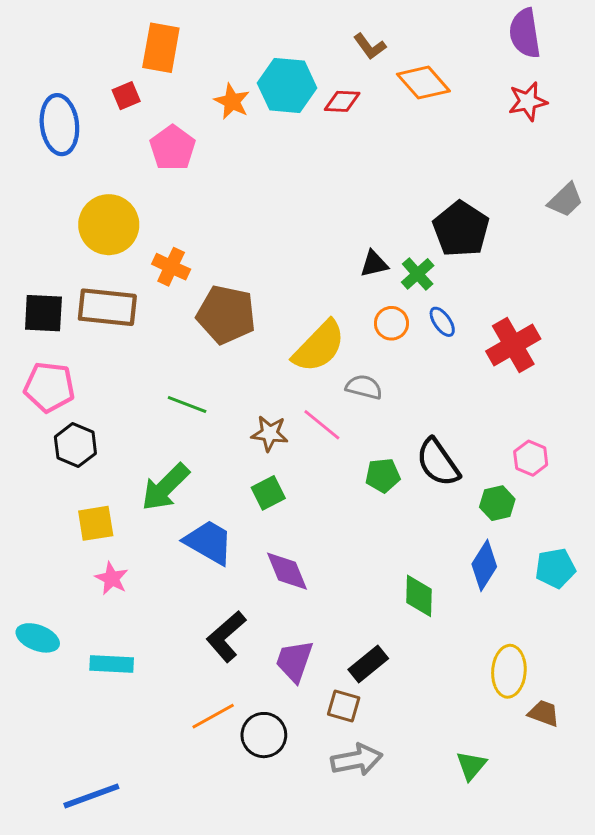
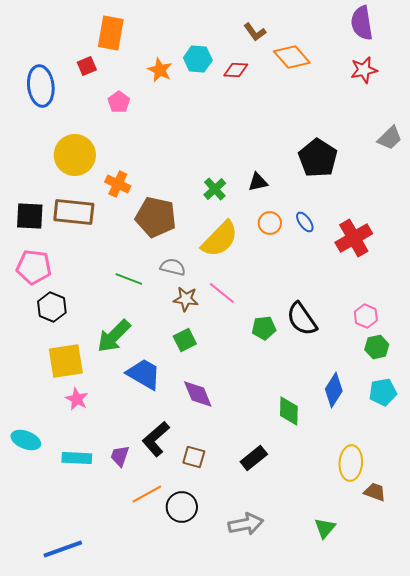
cyan hexagon: (287, 85) -> (198, 59), size x0.7
pink pentagon: (173, 148) -> (119, 102), size x0.7
green cross: (418, 274) -> (215, 189), moved
gray semicircle: (364, 387) -> (173, 267), moved
green hexagon: (497, 503) -> (377, 347), moved
yellow square: (96, 523) -> (66, 361), size x1.4
purple trapezoid: (294, 661) -> (120, 456), moved, size x0.7
brown square: (344, 706) -> (194, 457), moved

